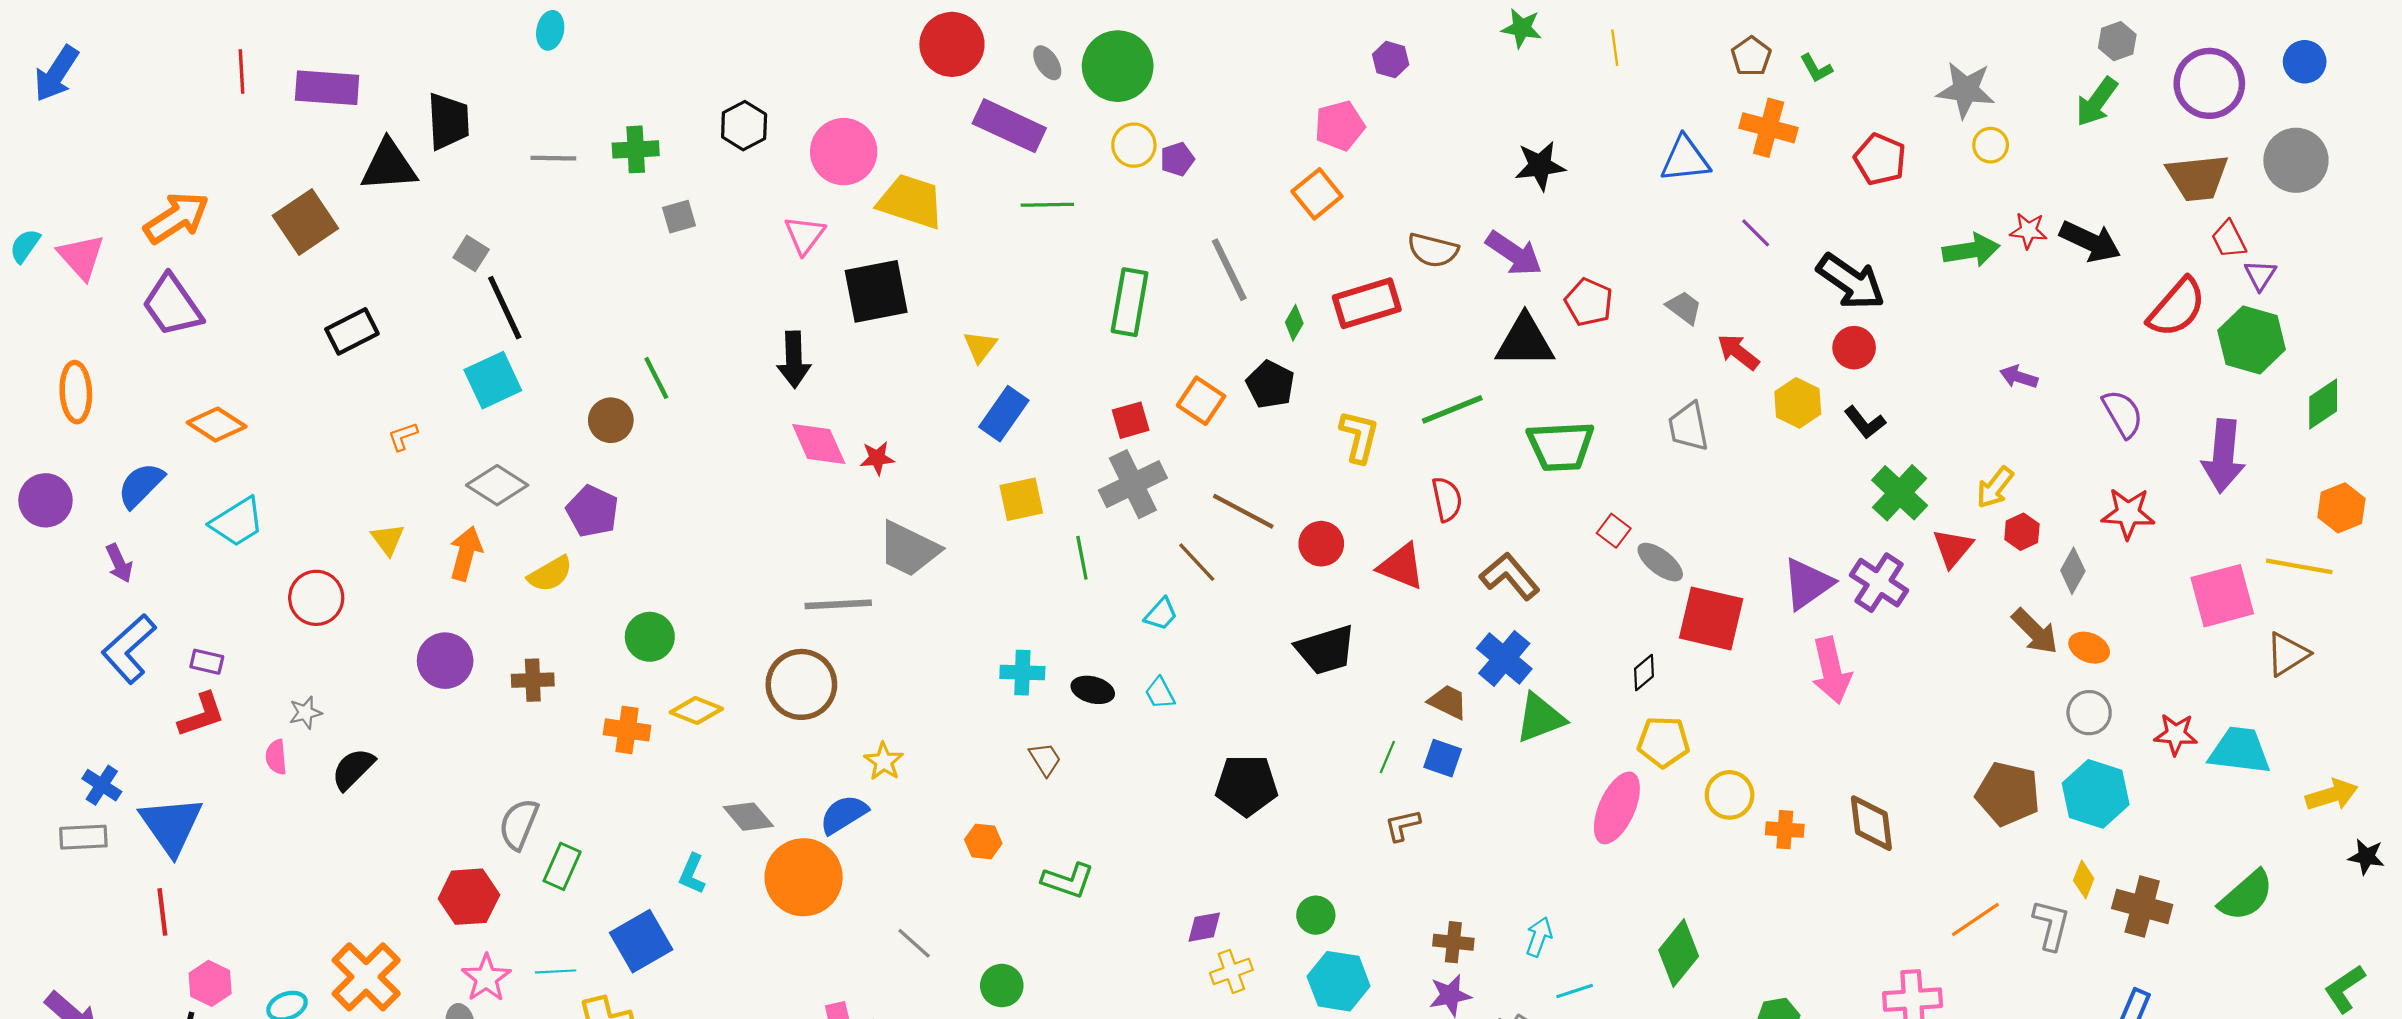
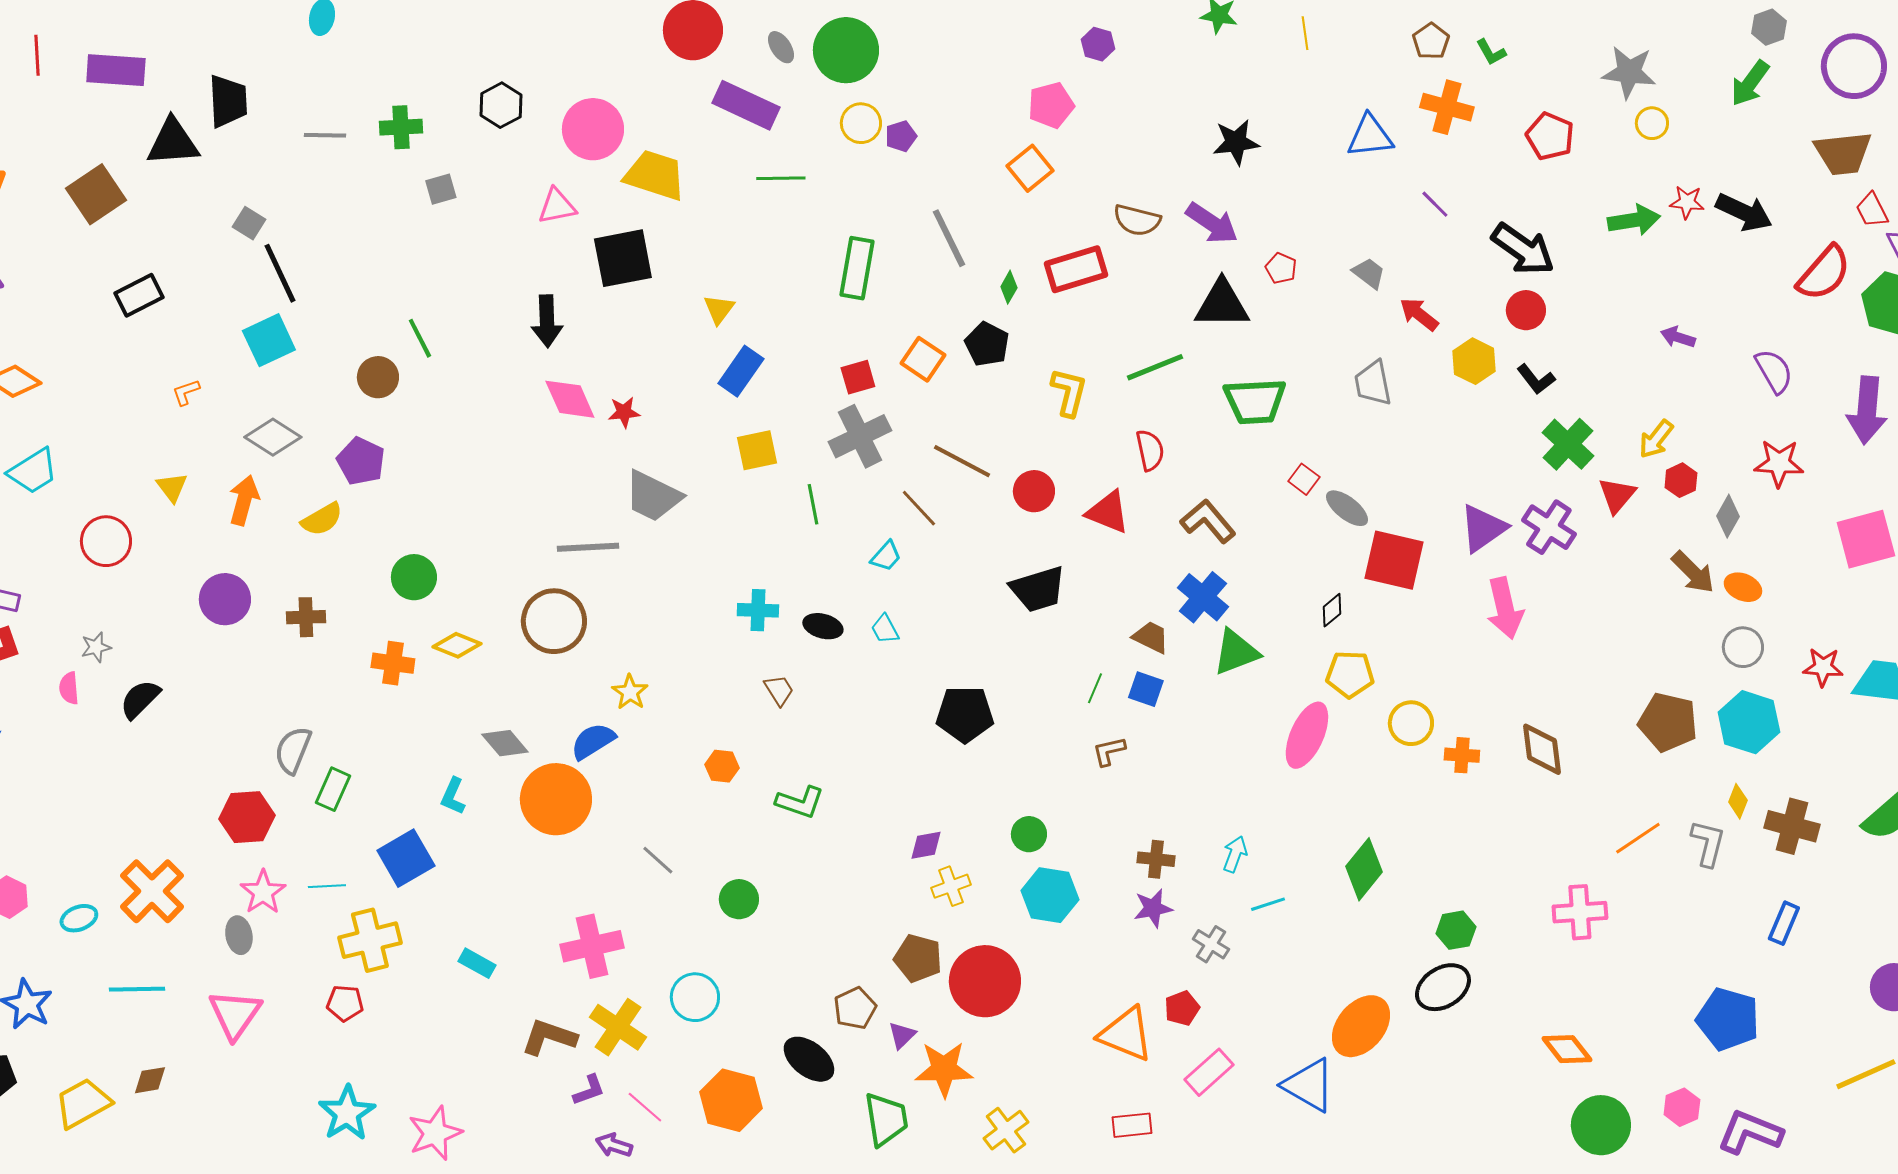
pink triangle: (805, 235) -> (557, 206), turned 42
red pentagon: (1589, 302) -> (1281, 268), size x0.7

